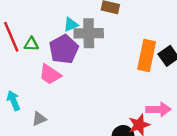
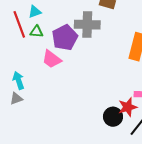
cyan triangle: (71, 25) -> (35, 12), moved
gray triangle: (39, 119) -> (16, 99), moved

